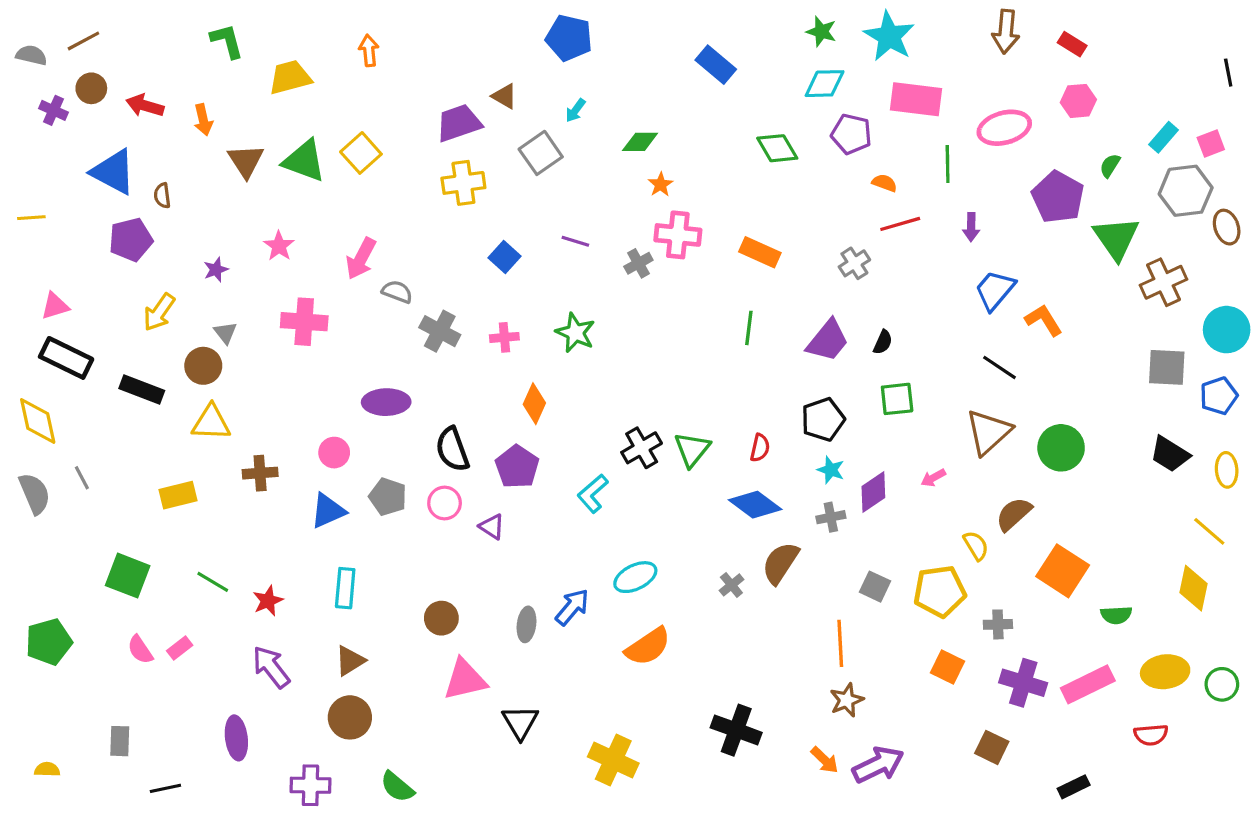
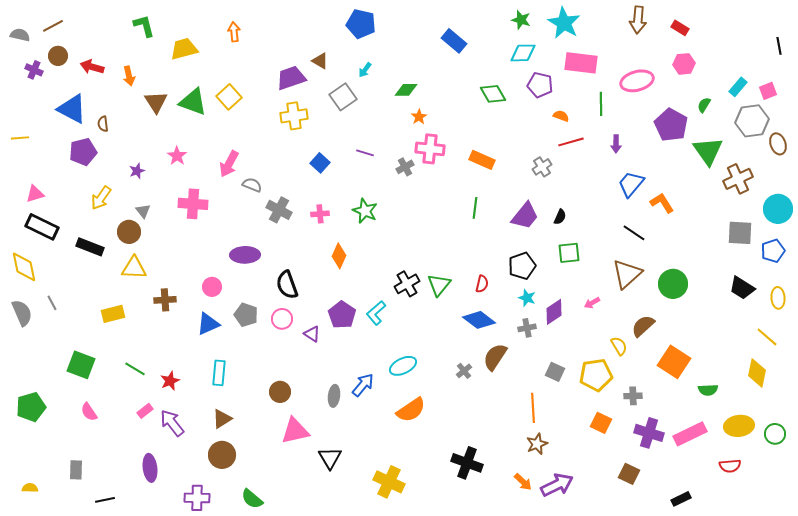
purple pentagon: (517, 467) -> (342, 315), moved
pink rectangle: (180, 648) -> (145, 411), moved

